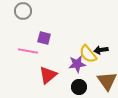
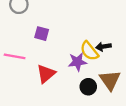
pink line: (28, 51) -> (15, 56), moved
black circle: (79, 87) -> (88, 87), moved

